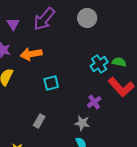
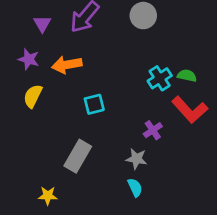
gray rectangle: (39, 121) -> (78, 156), size x1.6

